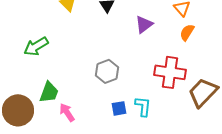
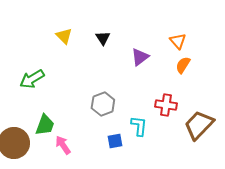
red cross: (170, 72) -> (166, 105), size x0.7
cyan L-shape: (143, 106) -> (139, 126), moved

